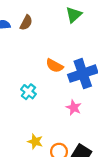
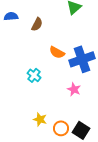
brown semicircle: (26, 23) -> (37, 24), moved

